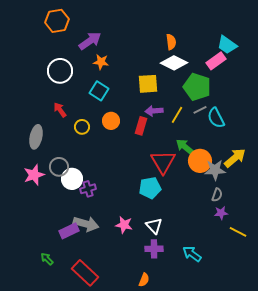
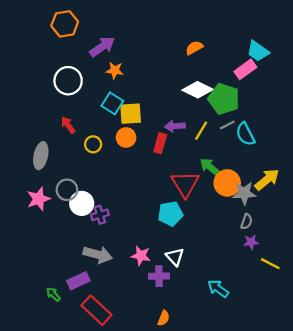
orange semicircle: (171, 42) -> (194, 48), turned -112
white diamond: (174, 63) -> (198, 90), moved
yellow square: (148, 84) -> (131, 114), moved
purple rectangle: (69, 231) -> (78, 281), moved
purple cross: (154, 249) -> (159, 276), moved

